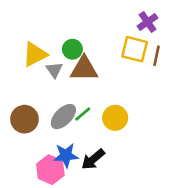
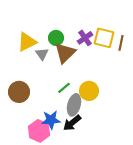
purple cross: (148, 22) -> (85, 38), moved
brown triangle: (84, 69) -> (65, 53), turned -45
gray ellipse: (63, 117) -> (74, 105), moved, turned -30

